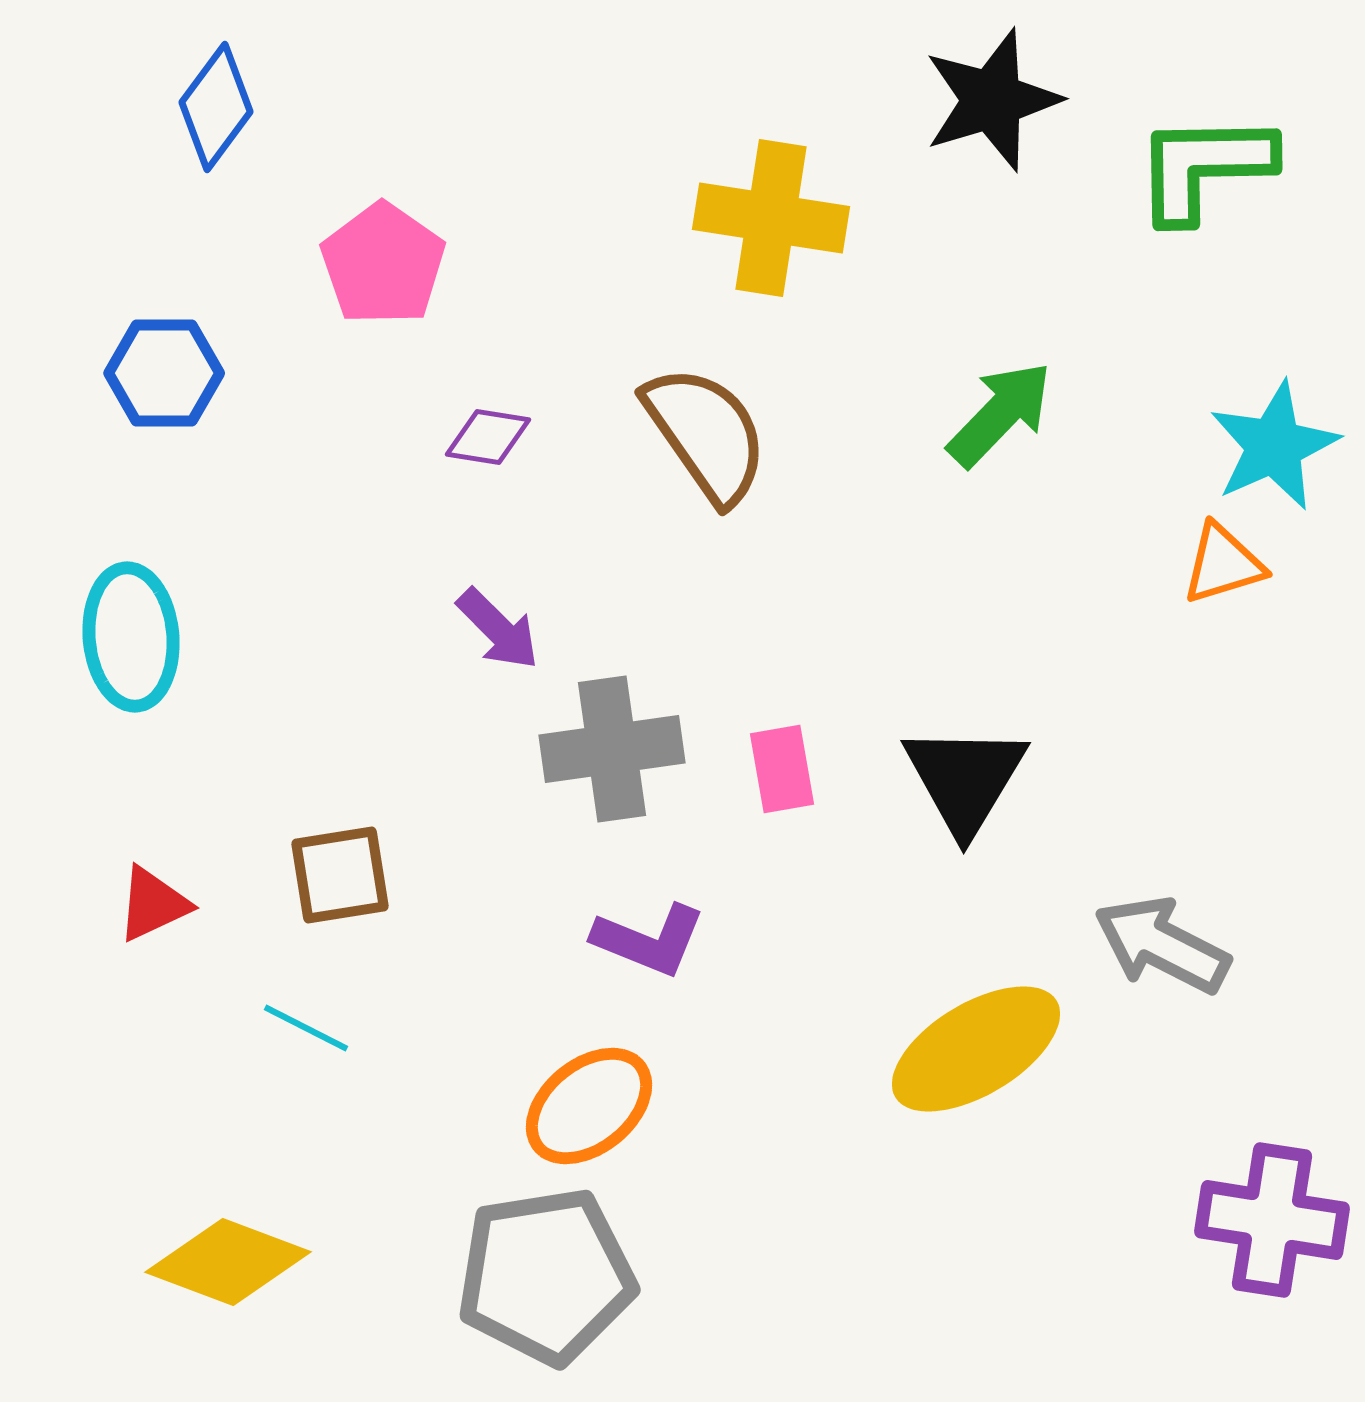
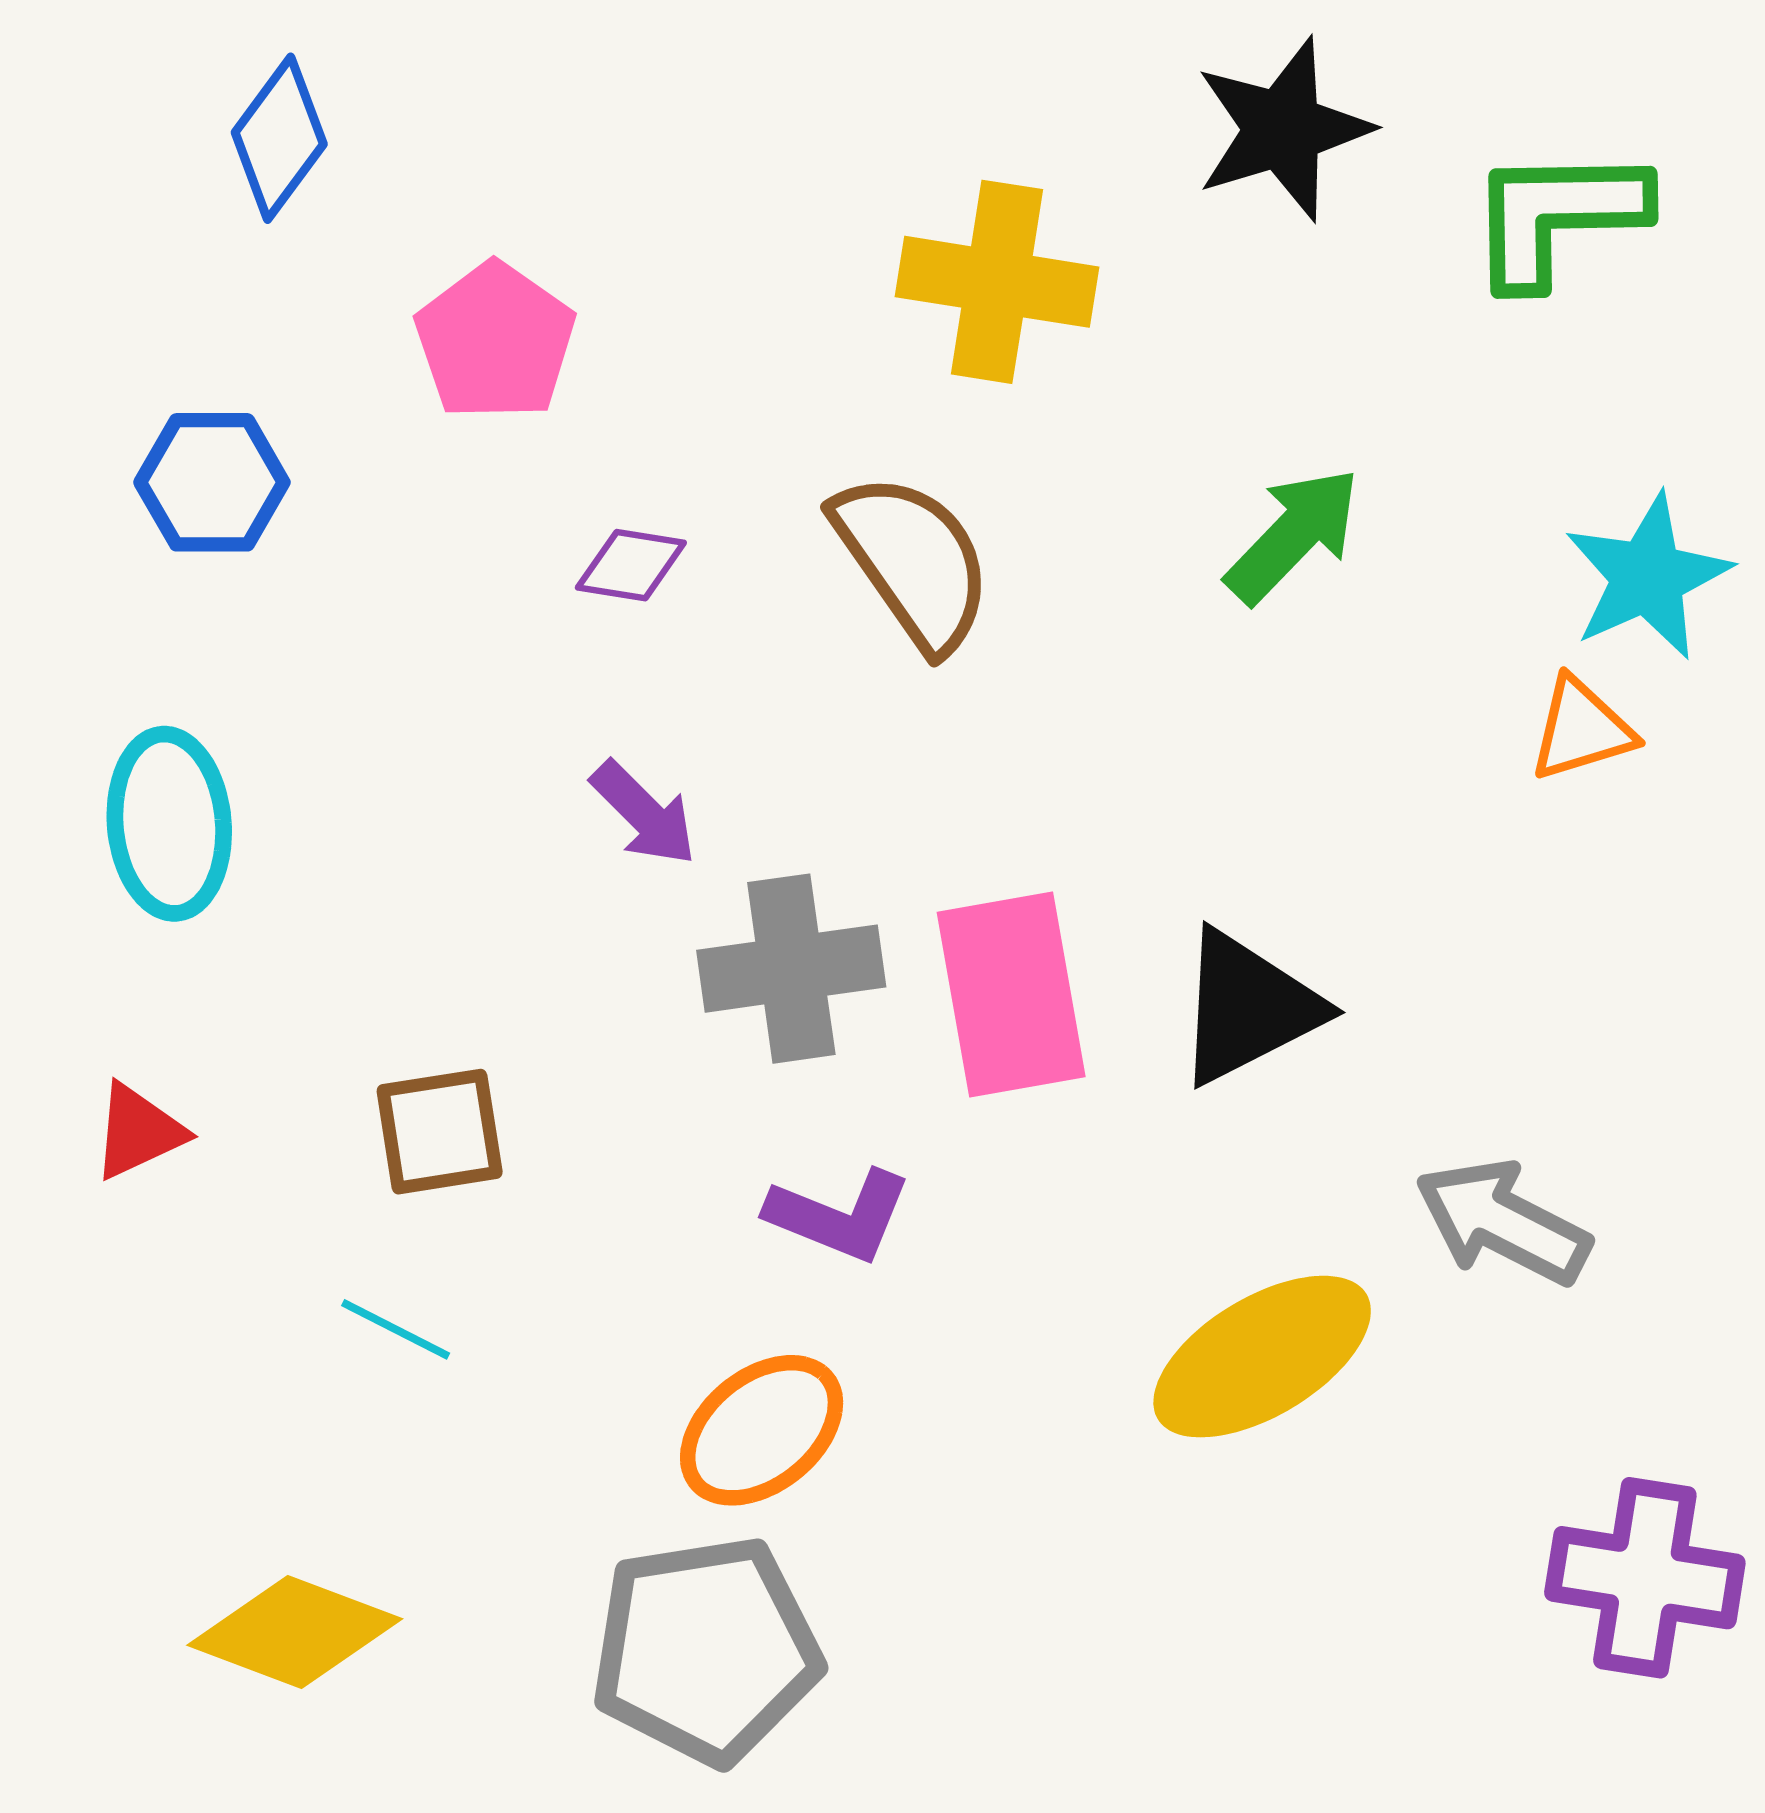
pink rectangle: (782, 769) -> (1011, 994), size x1.8
black triangle: (965, 779) -> (1248, 1007), turned 32
red triangle: (153, 904) -> (138, 1132), moved

